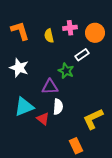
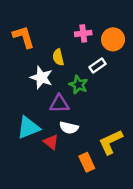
yellow semicircle: (49, 36) -> (58, 57), moved
white star: (19, 68) -> (41, 78), moved
white semicircle: (58, 107) -> (69, 128), turned 98
orange rectangle: (76, 146) -> (87, 162), moved

